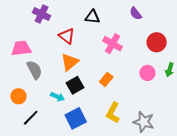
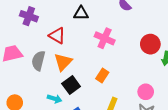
red circle: (157, 42) -> (150, 44), moved
gray semicircle: (34, 70) -> (38, 61), moved, turned -132
pink circle: (147, 73) -> (146, 92), moved

